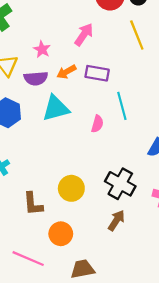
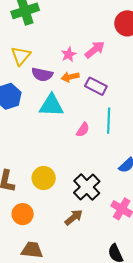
pink star: (42, 49) -> (69, 54), moved

